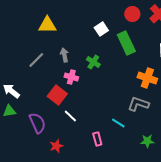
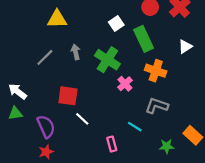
green cross: (93, 62) -> (107, 60), size x1.6
pink cross: (71, 77) -> (125, 84), moved, turned 32
orange cross: (147, 78) -> (156, 71), moved
red square: (57, 95) -> (68, 96), turned -30
red star: (56, 146) -> (46, 152), moved

